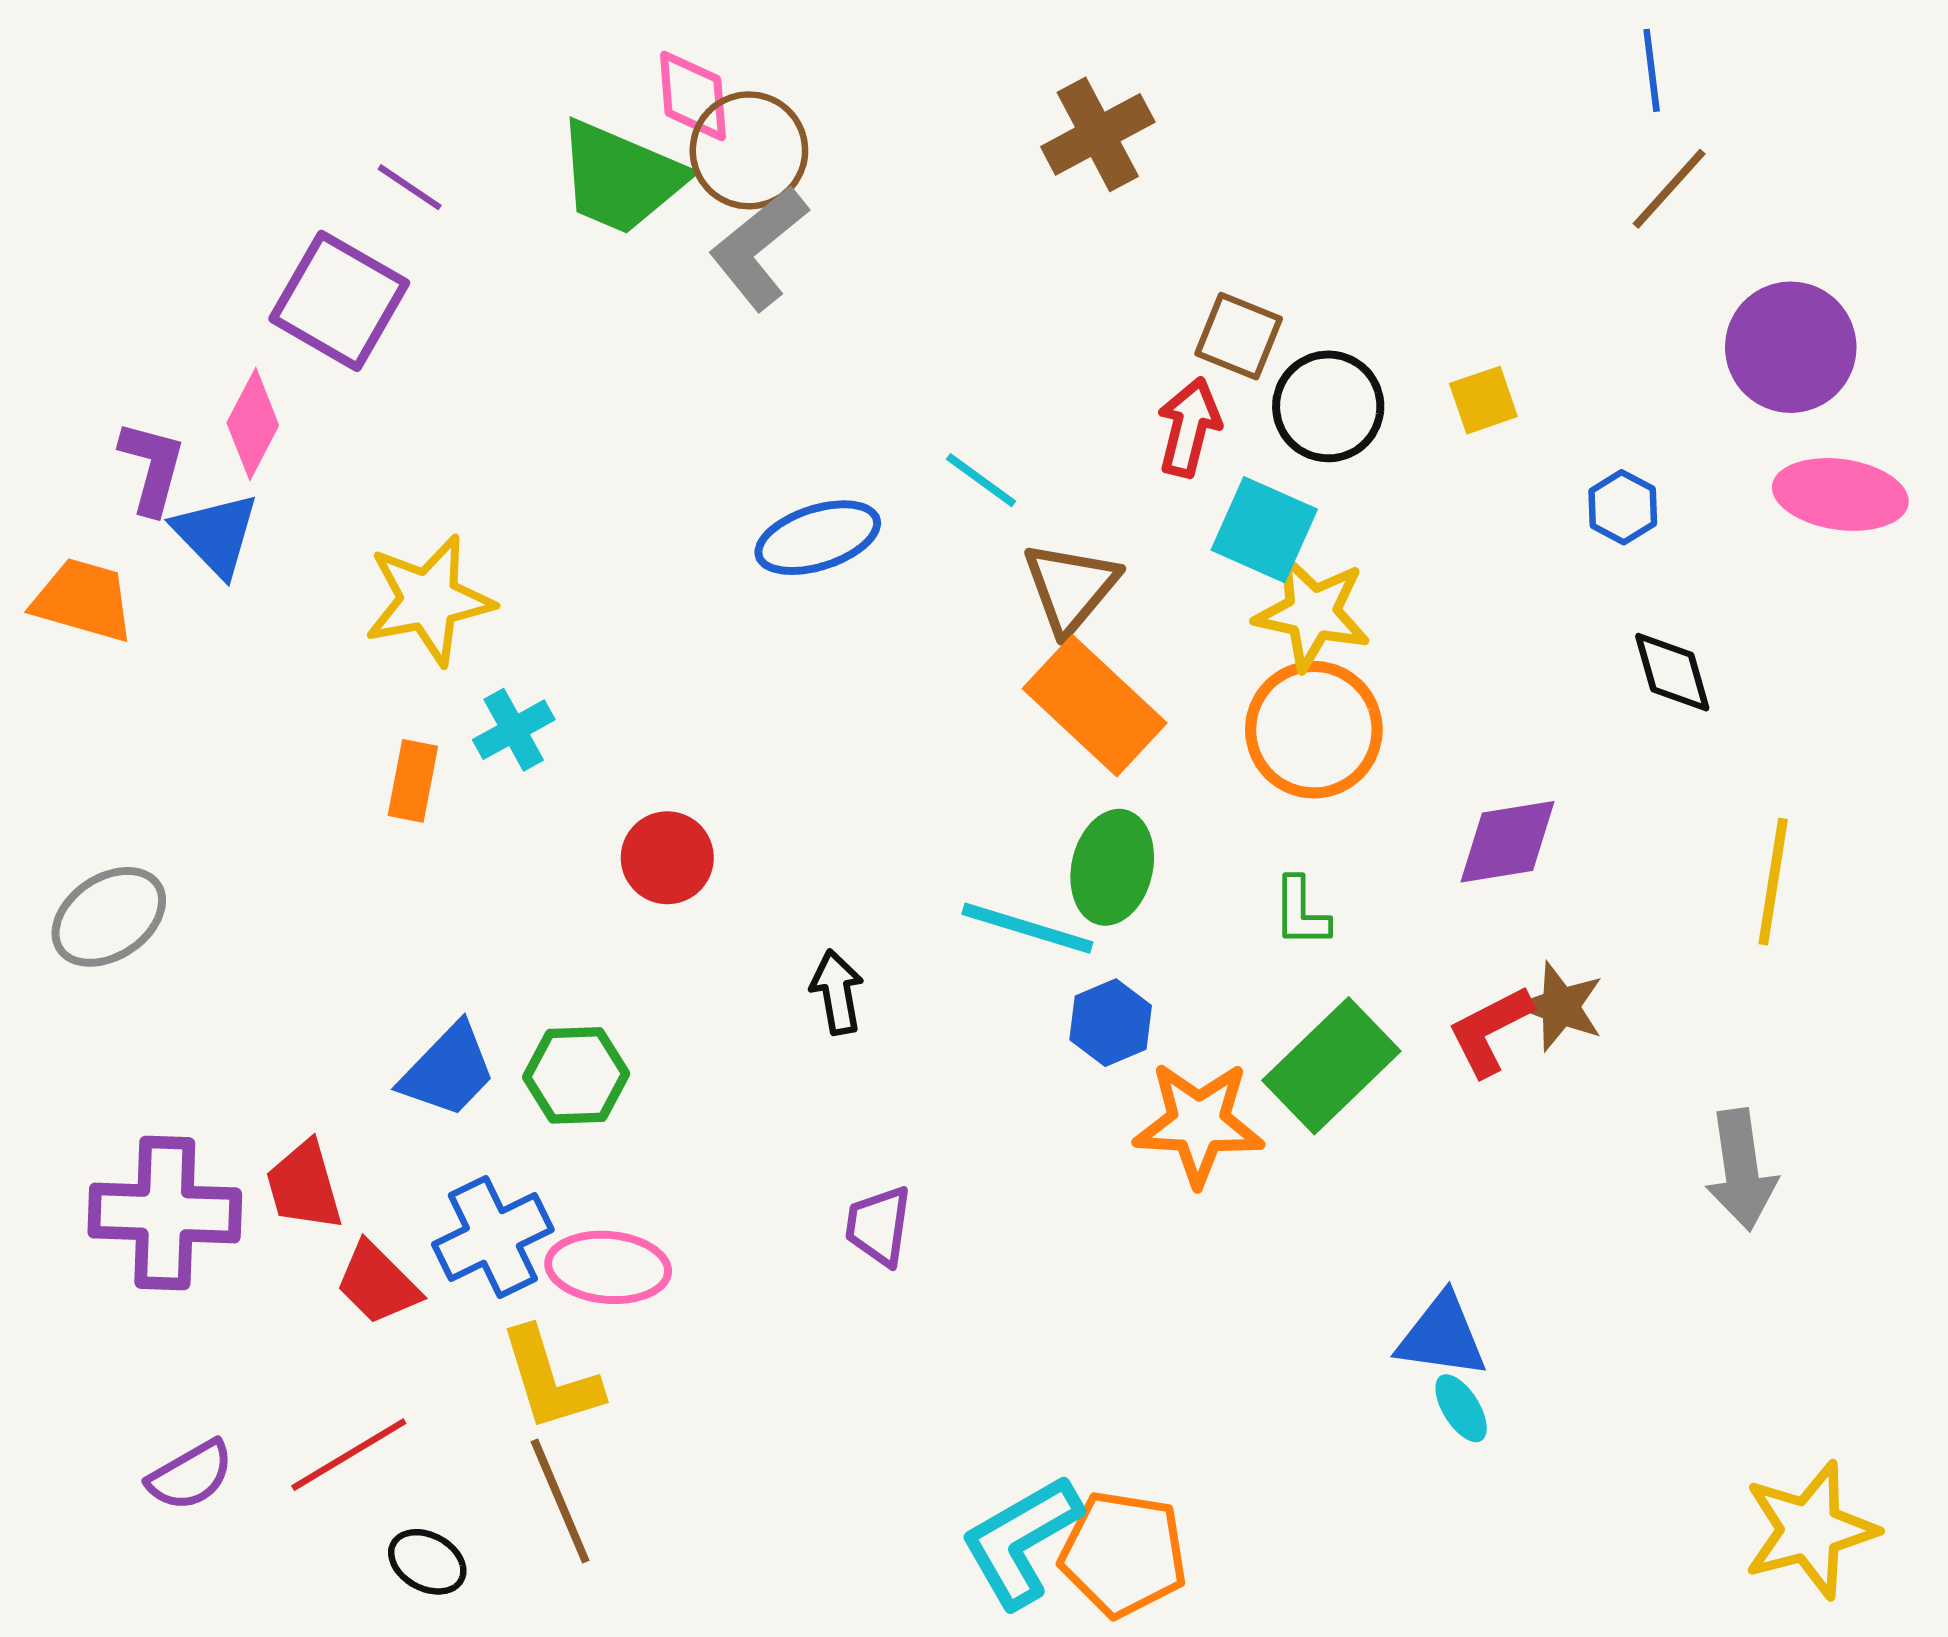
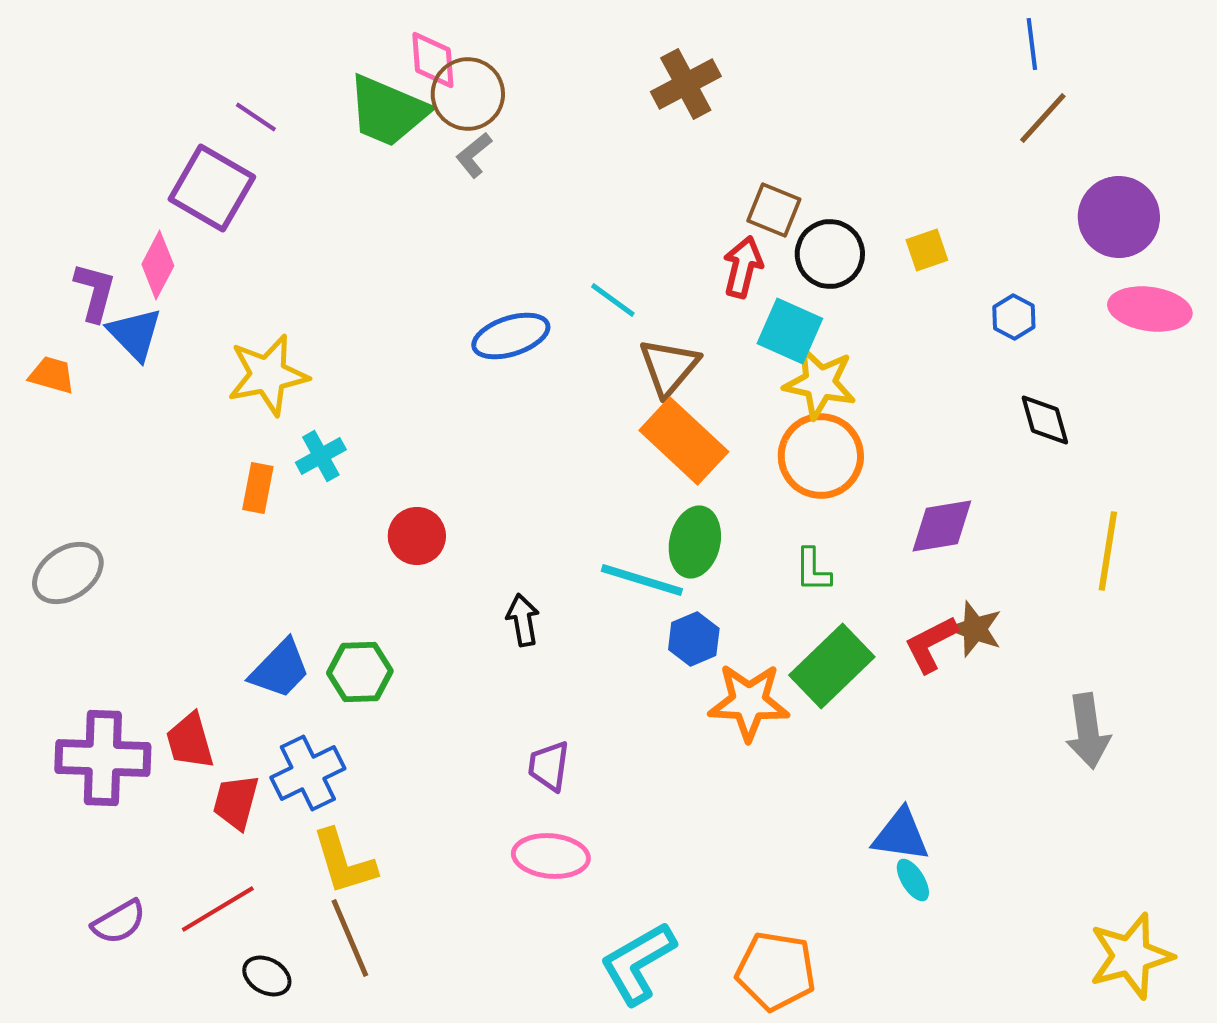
gray L-shape: (759, 248) -> (474, 155), size x0.6
orange trapezoid: (83, 600) -> (52, 375), size x0.7
pink ellipse: (608, 1267) -> (551, 856), moved
red trapezoid: (378, 1283) -> (236, 802), turned 60
orange pentagon: (1123, 1554) -> (776, 971), moved

